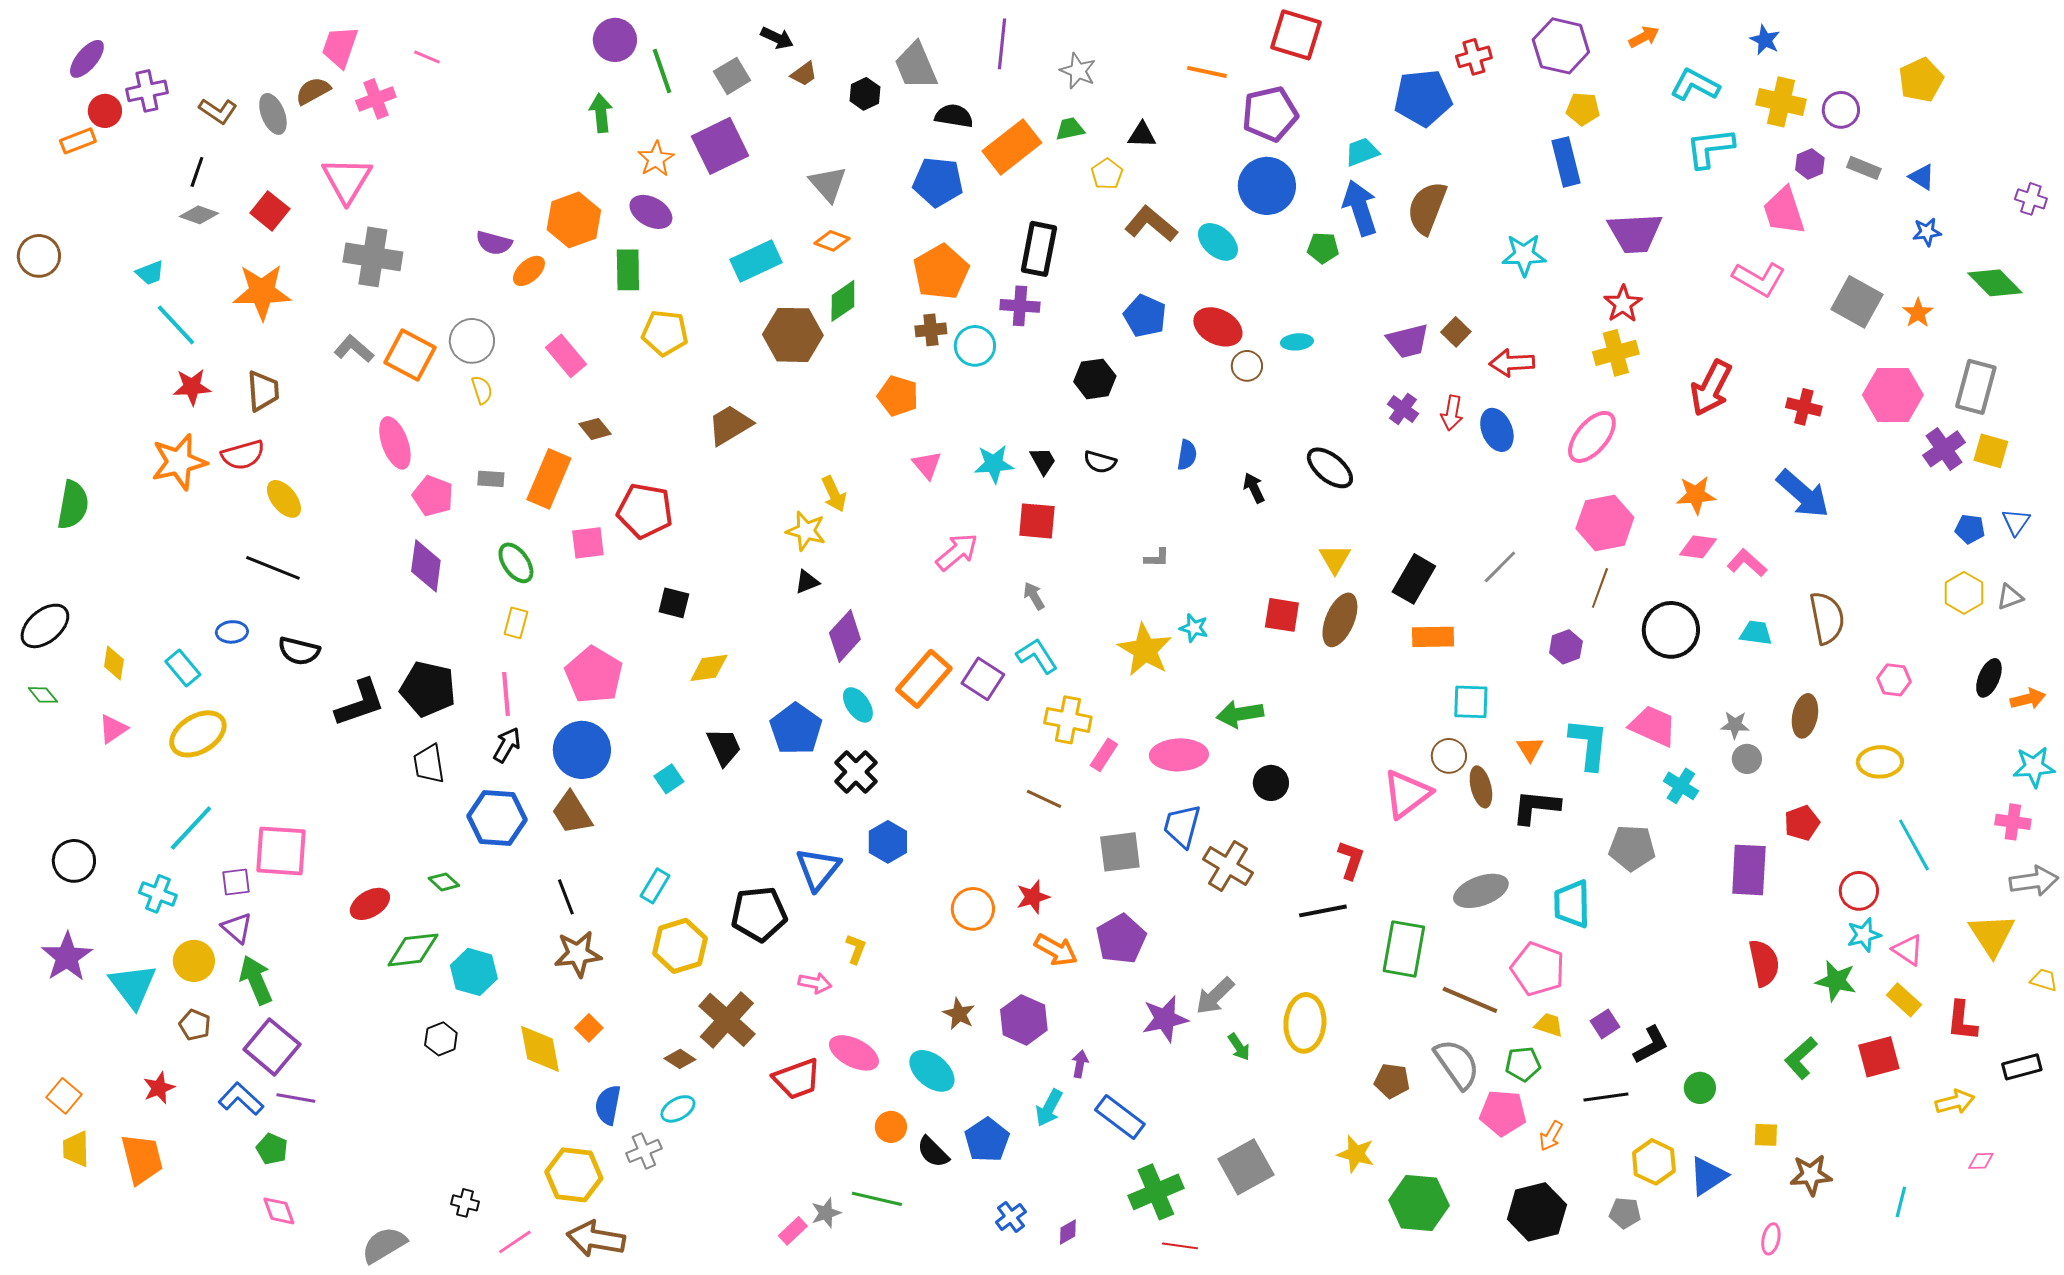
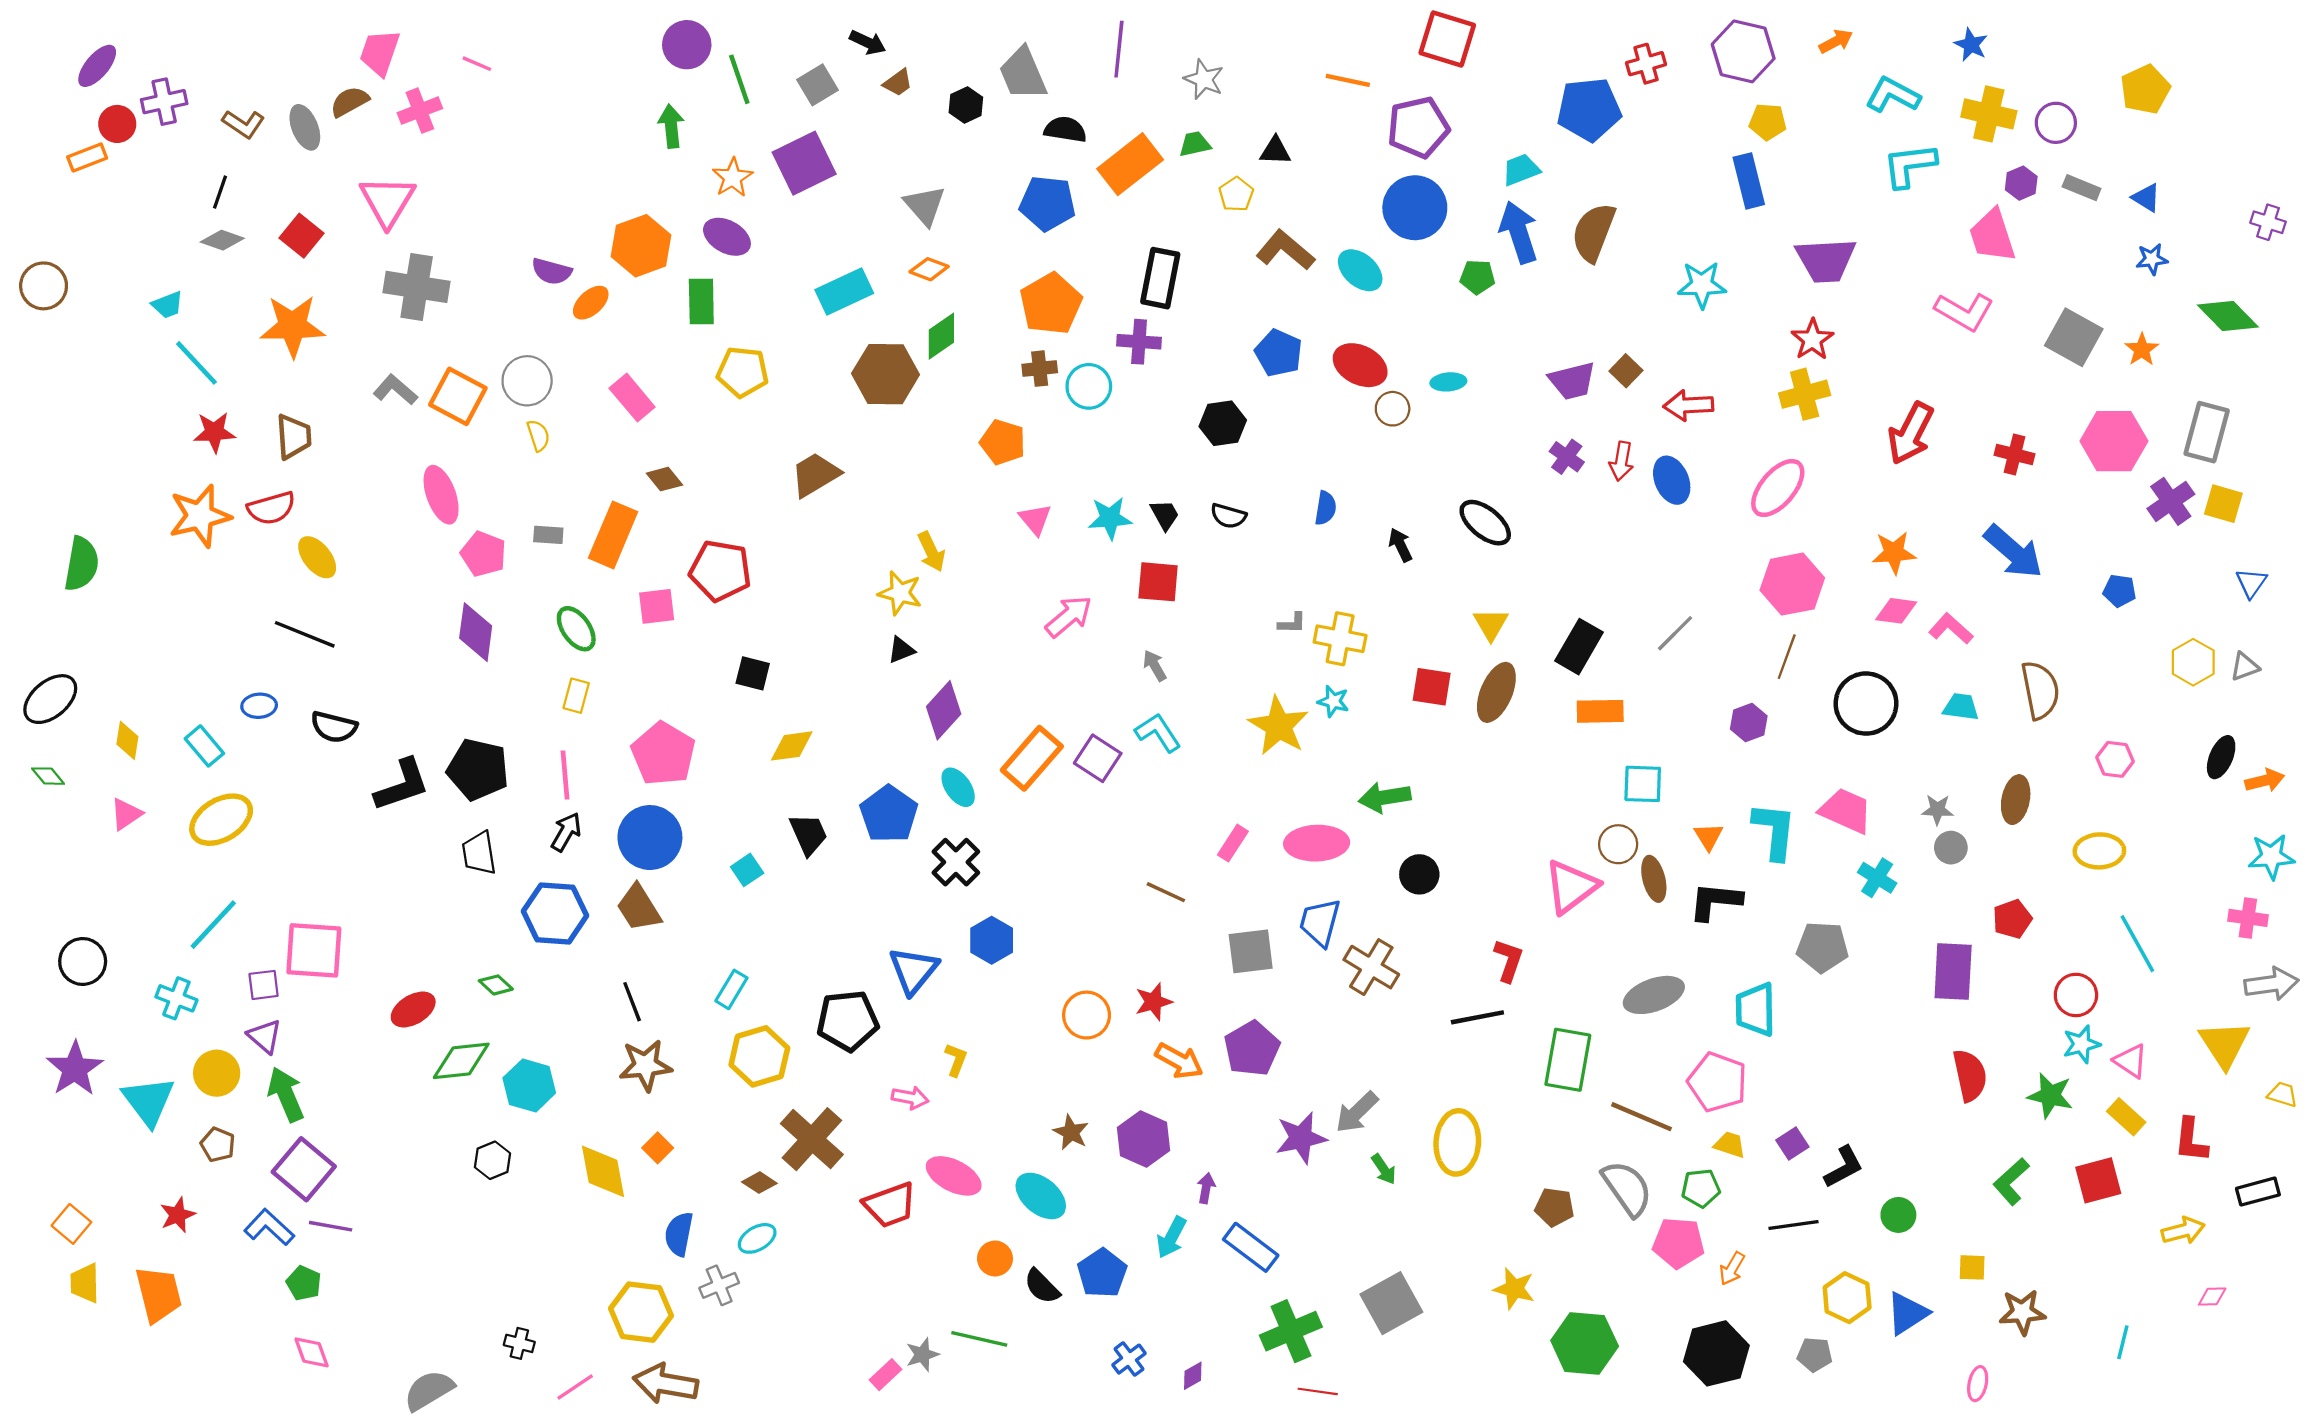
blue pentagon: (1970, 529) -> (2119, 591), moved
yellow cross: (1068, 720) -> (1340, 639), moved

